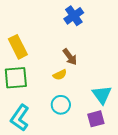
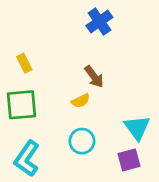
yellow rectangle: (18, 47) -> (24, 63), size x0.6

